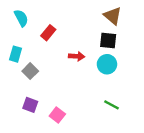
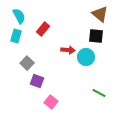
cyan rectangle: (16, 54) -> (16, 36), moved
cyan circle: (107, 64) -> (86, 57), moved
purple square: (30, 105) -> (37, 81), moved

